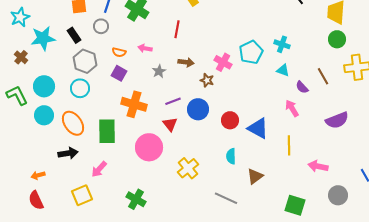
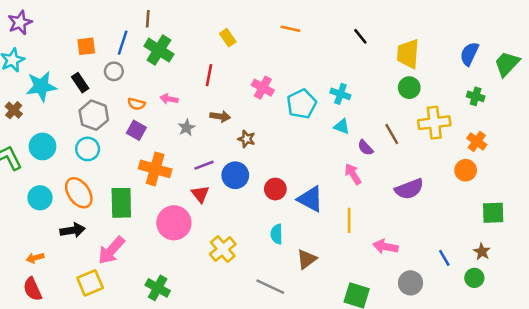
pink cross: (223, 62) -> (263, 88), moved
cyan circle: (44, 115) -> (40, 198), moved
pink arrow: (99, 169) -> (111, 250), size x1.4

